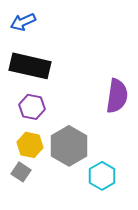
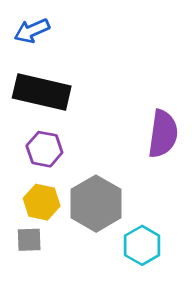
gray square: (21, 172) -> (29, 240), turned -36

